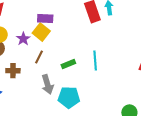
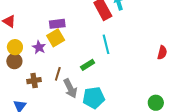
yellow square: (41, 32) -> (56, 38), turned 30
brown line: (39, 57) -> (58, 74), moved
cyan line: (95, 60) -> (106, 44), moved

